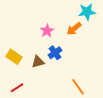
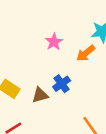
pink star: (47, 31) -> (54, 42), moved

